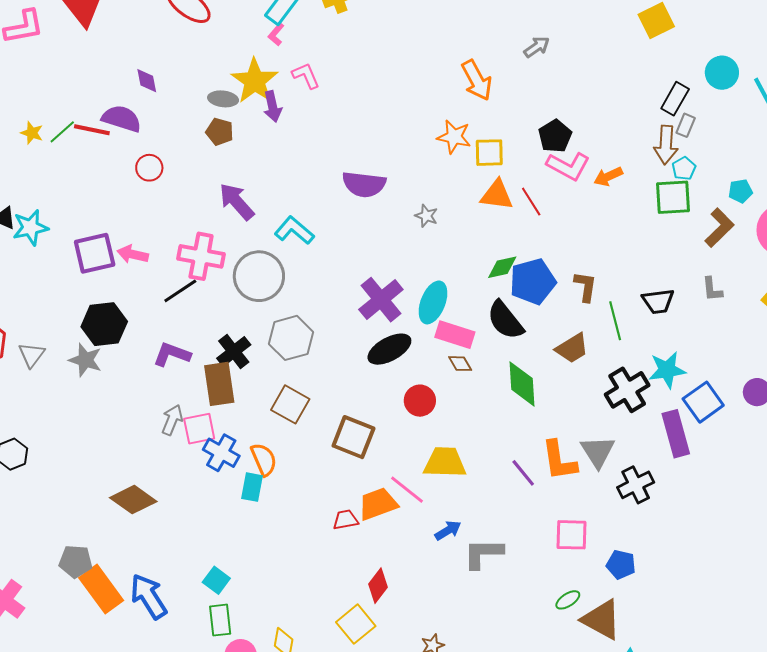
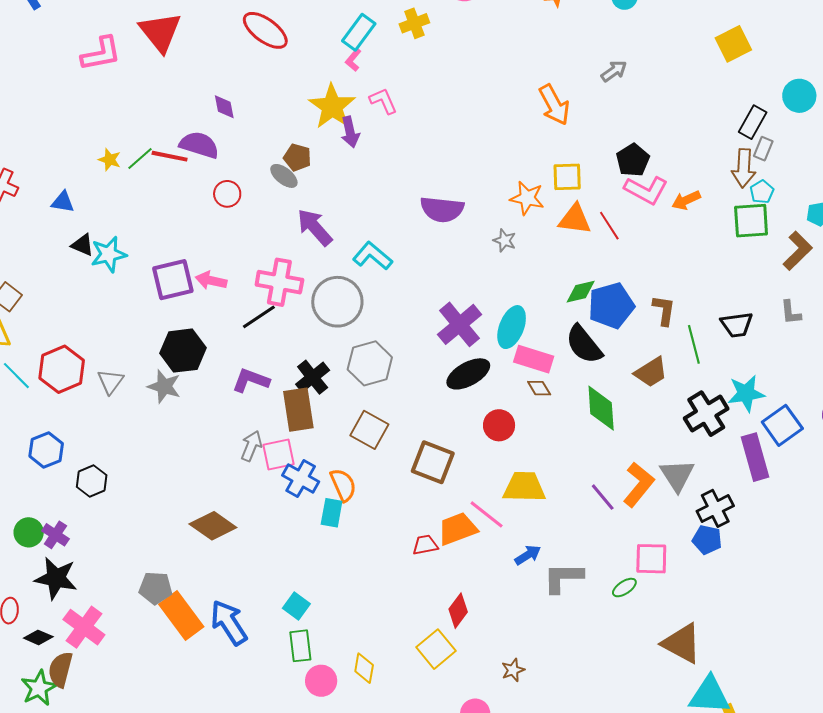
gray ellipse: (223, 99) -> (284, 176), moved, turned 32
orange star: (454, 137) -> (527, 198), moved
orange L-shape: (559, 461) -> (639, 484), turned -132
blue pentagon: (621, 565) -> (707, 540), moved
green ellipse: (568, 600) -> (624, 588), moved

